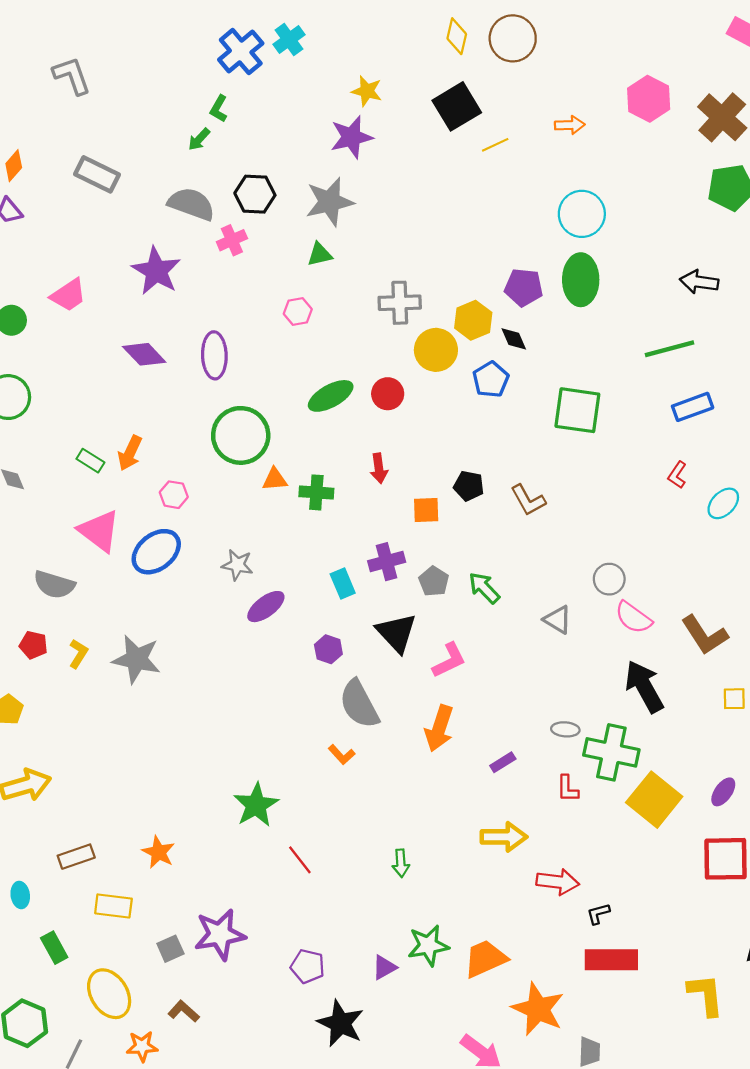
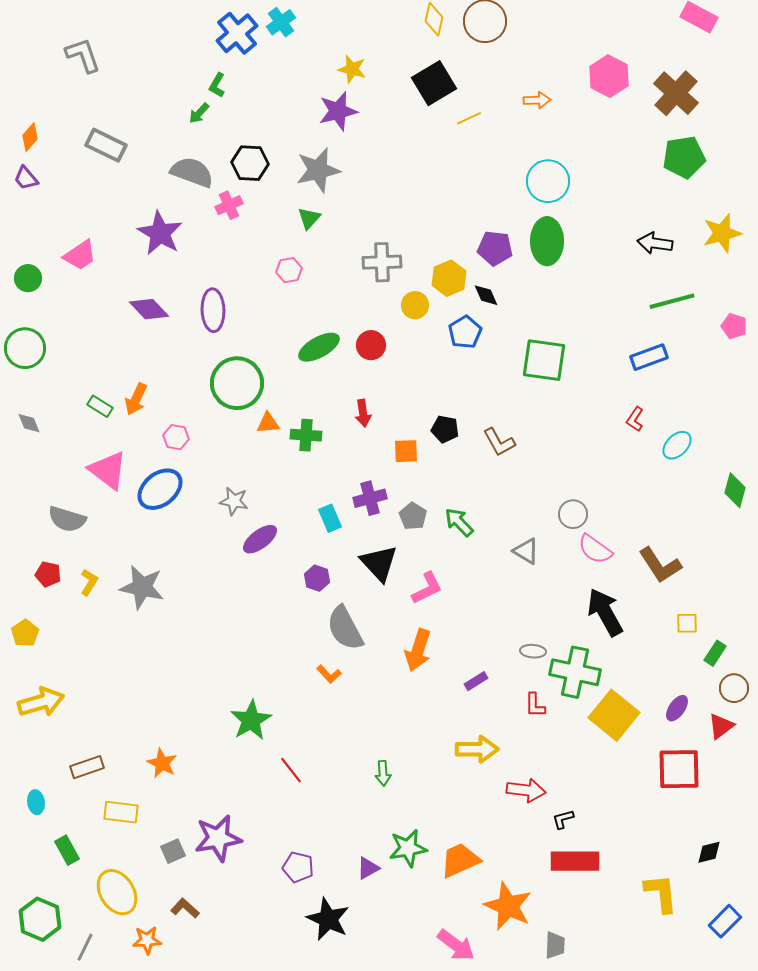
green triangle: (320, 254) -> (309, 218), turned -35
green line: (670, 349) -> (672, 301), moved
yellow circle: (436, 350) -> (415, 305), size x0.7

